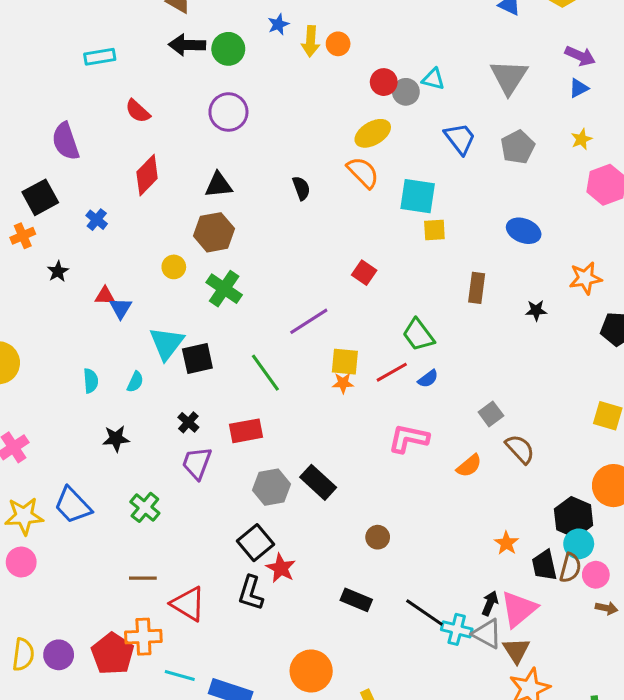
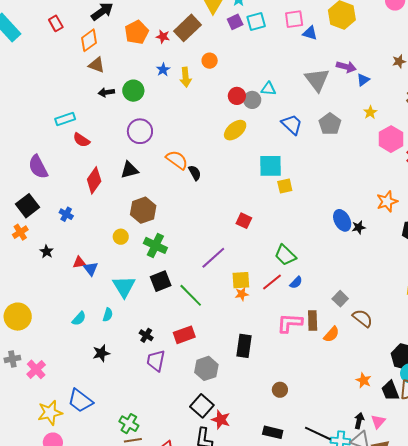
orange circle: (338, 44) -> (210, 61), moved
black arrow: (187, 45) -> (106, 92), size x0.7
purple arrow: (580, 56) -> (346, 67), moved
cyan rectangle: (100, 57) -> (65, 119), moved
orange semicircle: (363, 172) -> (177, 160), moved
black triangle: (218, 185) -> (129, 170), moved
blue ellipse: (524, 231) -> (342, 220), moved, turned 50
brown rectangle: (477, 288) -> (313, 320), moved
black square: (197, 358) -> (161, 281), moved
cyan semicircle: (91, 381) -> (79, 319), turned 56
black rectangle: (318, 482) -> (244, 346), moved, turned 65
green cross: (145, 507) -> (129, 424), moved
pink triangle: (519, 609) -> (378, 421), size x0.6

